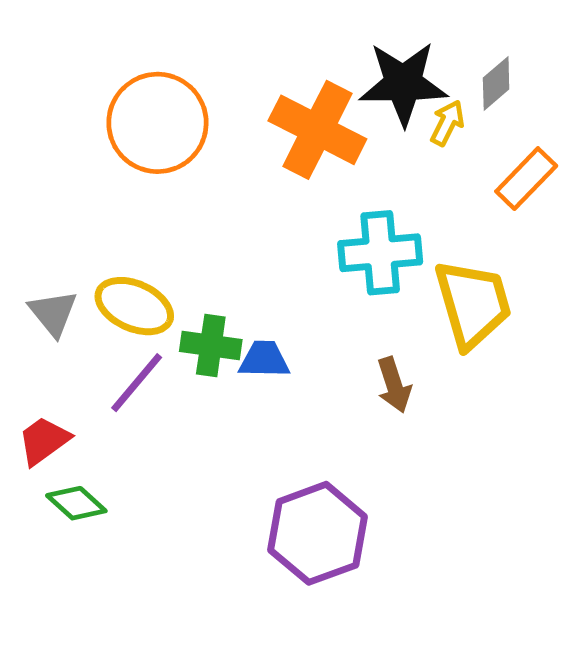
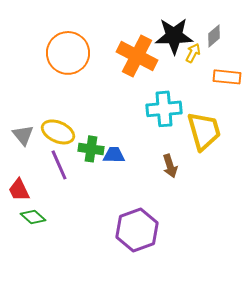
orange rectangle: (526, 179) -> (227, 77), turned 52
purple line: (137, 383) -> (59, 165), turned -64
red trapezoid: (44, 441) -> (19, 190), turned -80

